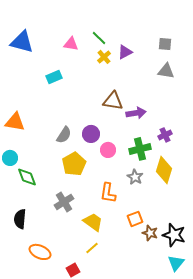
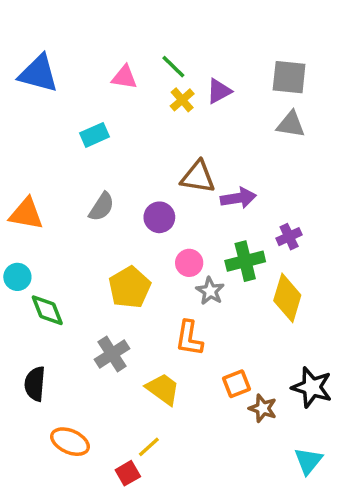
gray square: (165, 44) -> (289, 77), size x1.5
purple circle: (91, 134) -> (159, 217), moved
gray semicircle: (64, 135) -> (102, 207), moved
gray star: (135, 177) -> (210, 291), moved
black star: (174, 235) -> (312, 387), moved
yellow line: (92, 248) -> (149, 447), moved

